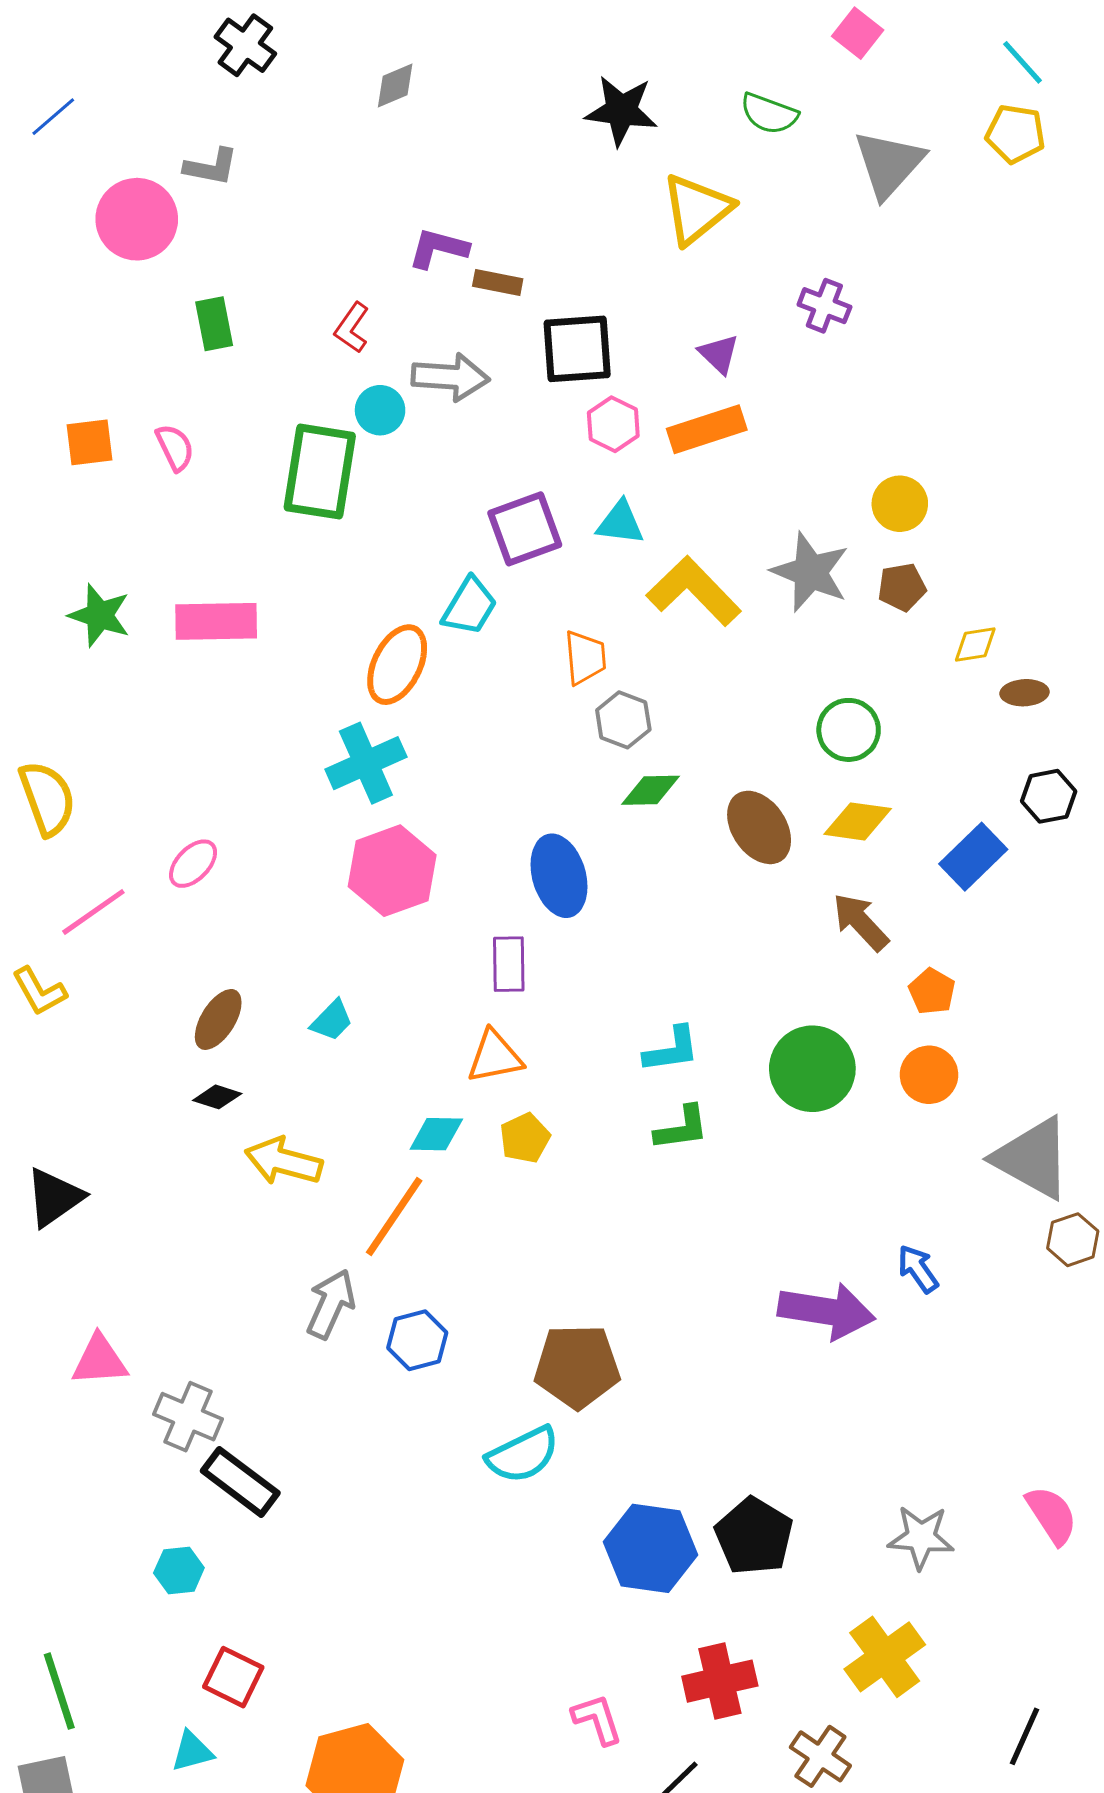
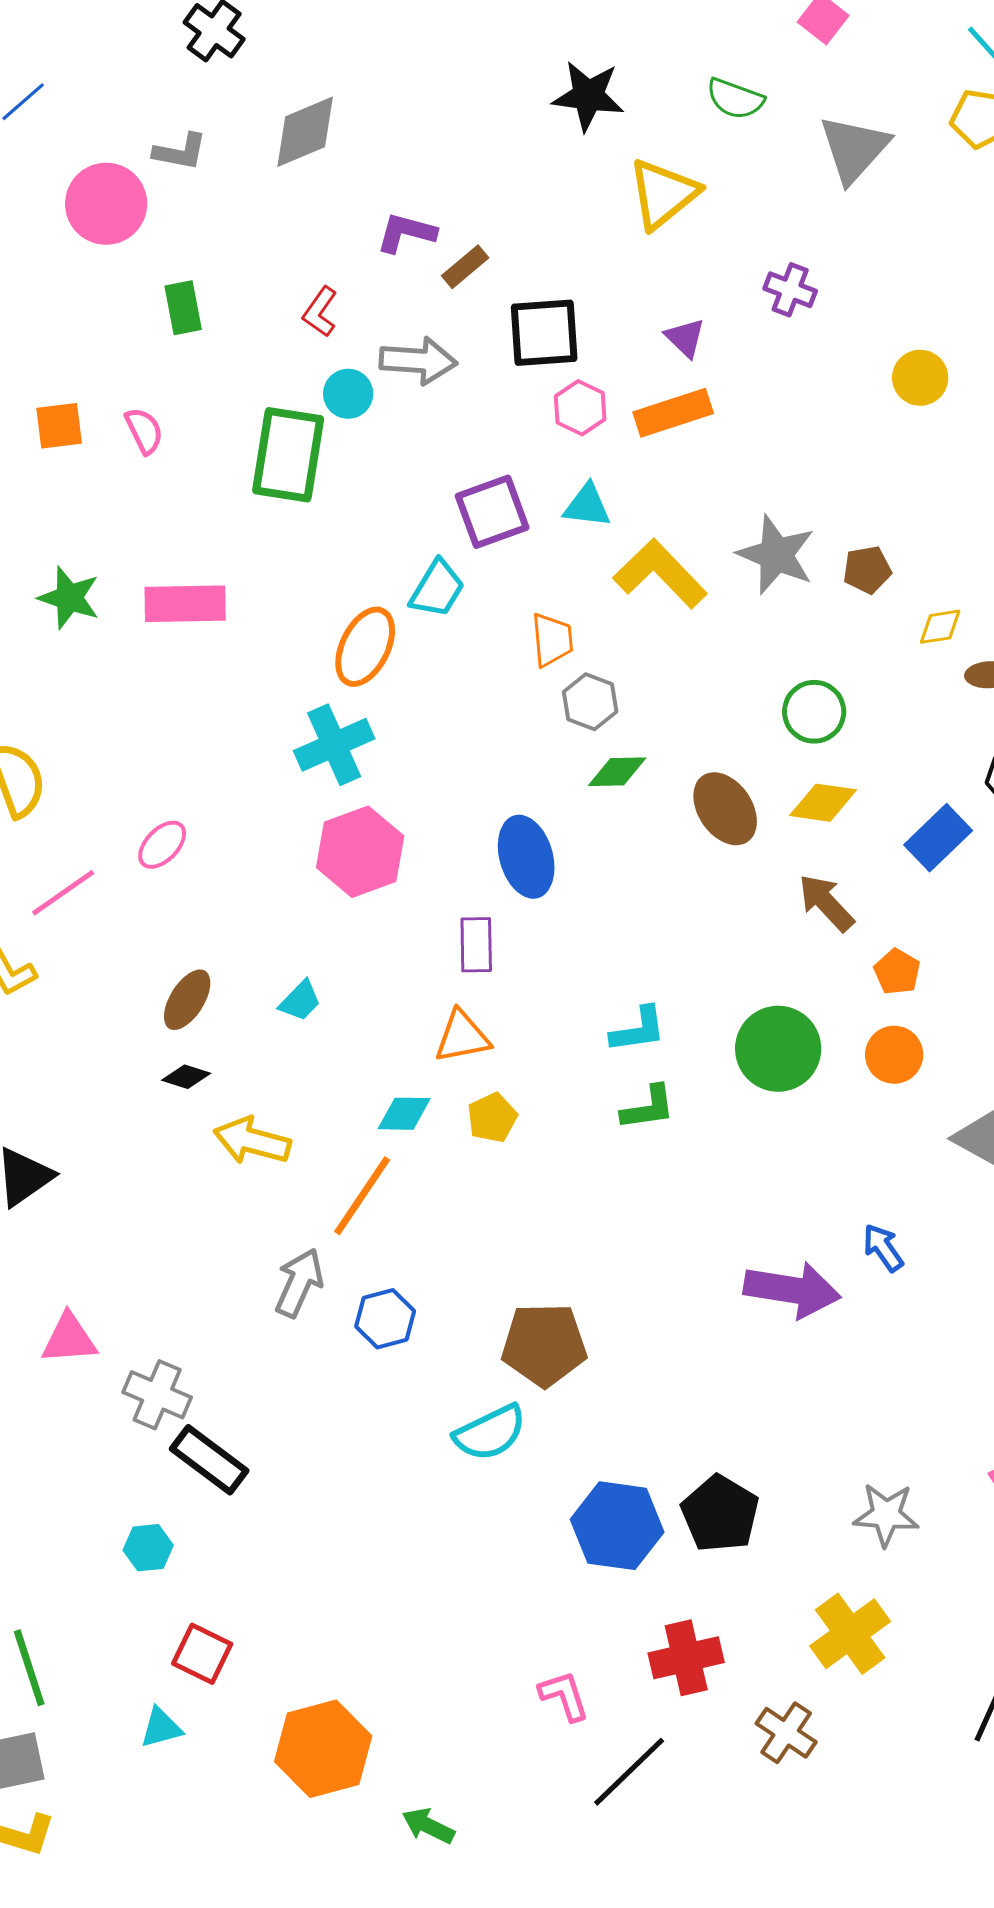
gray diamond: (395, 85) -> (305, 132), moved, size x1.6
brown rectangle: (498, 283) -> (465, 267), turned -51
yellow circle: (900, 504) -> (920, 378), moved

